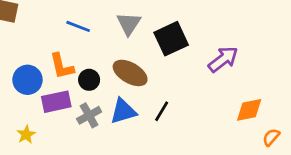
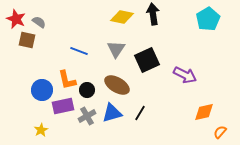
purple arrow: (223, 59) -> (185, 75), turned 65

